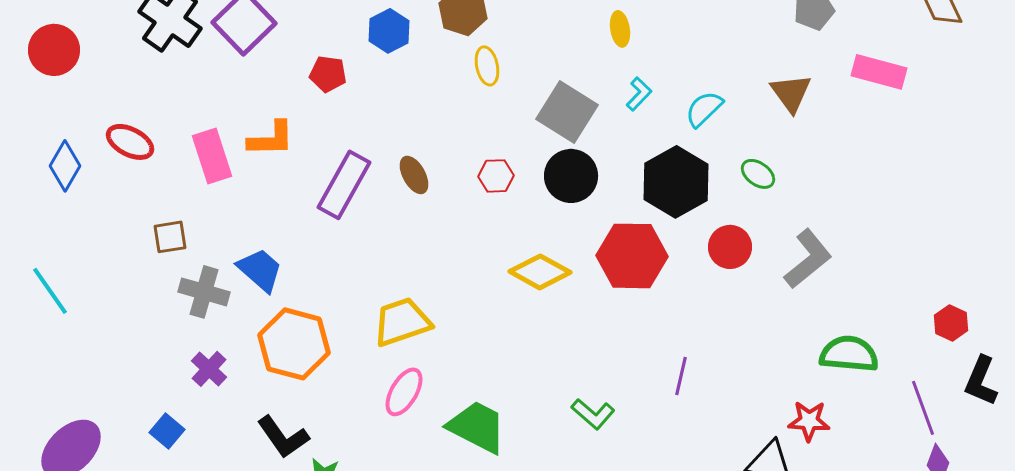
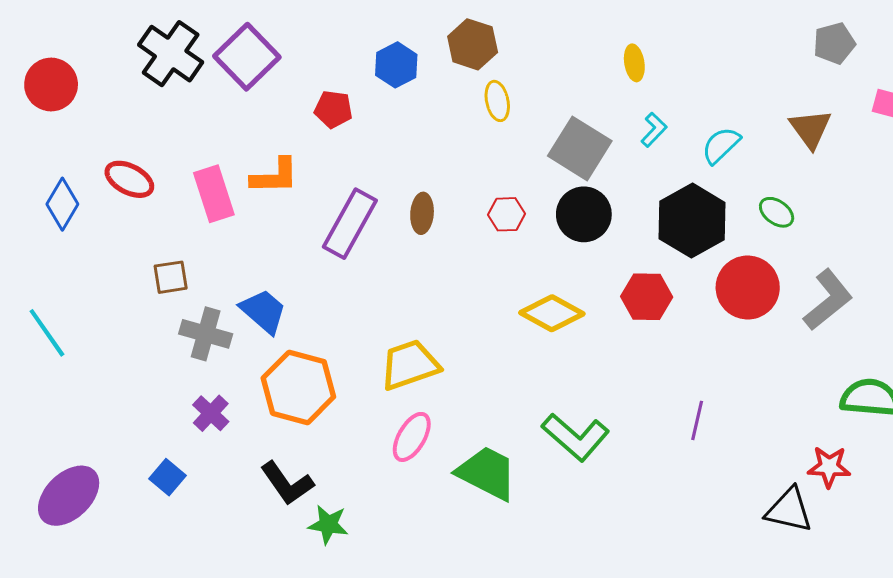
brown ellipse: (414, 175) -> (422, 213), turned 33
red circle: (730, 247) -> (748, 288), size x1.4
red hexagon: (632, 256) -> (647, 297), size x0.7
green L-shape: (593, 414) -> (576, 437), moved, size x1.5

